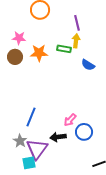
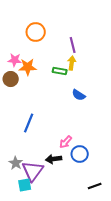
orange star: (39, 53) -> (28, 67), moved
blue semicircle: (88, 65) -> (79, 95), moved
blue line: (31, 117) -> (29, 123), moved

